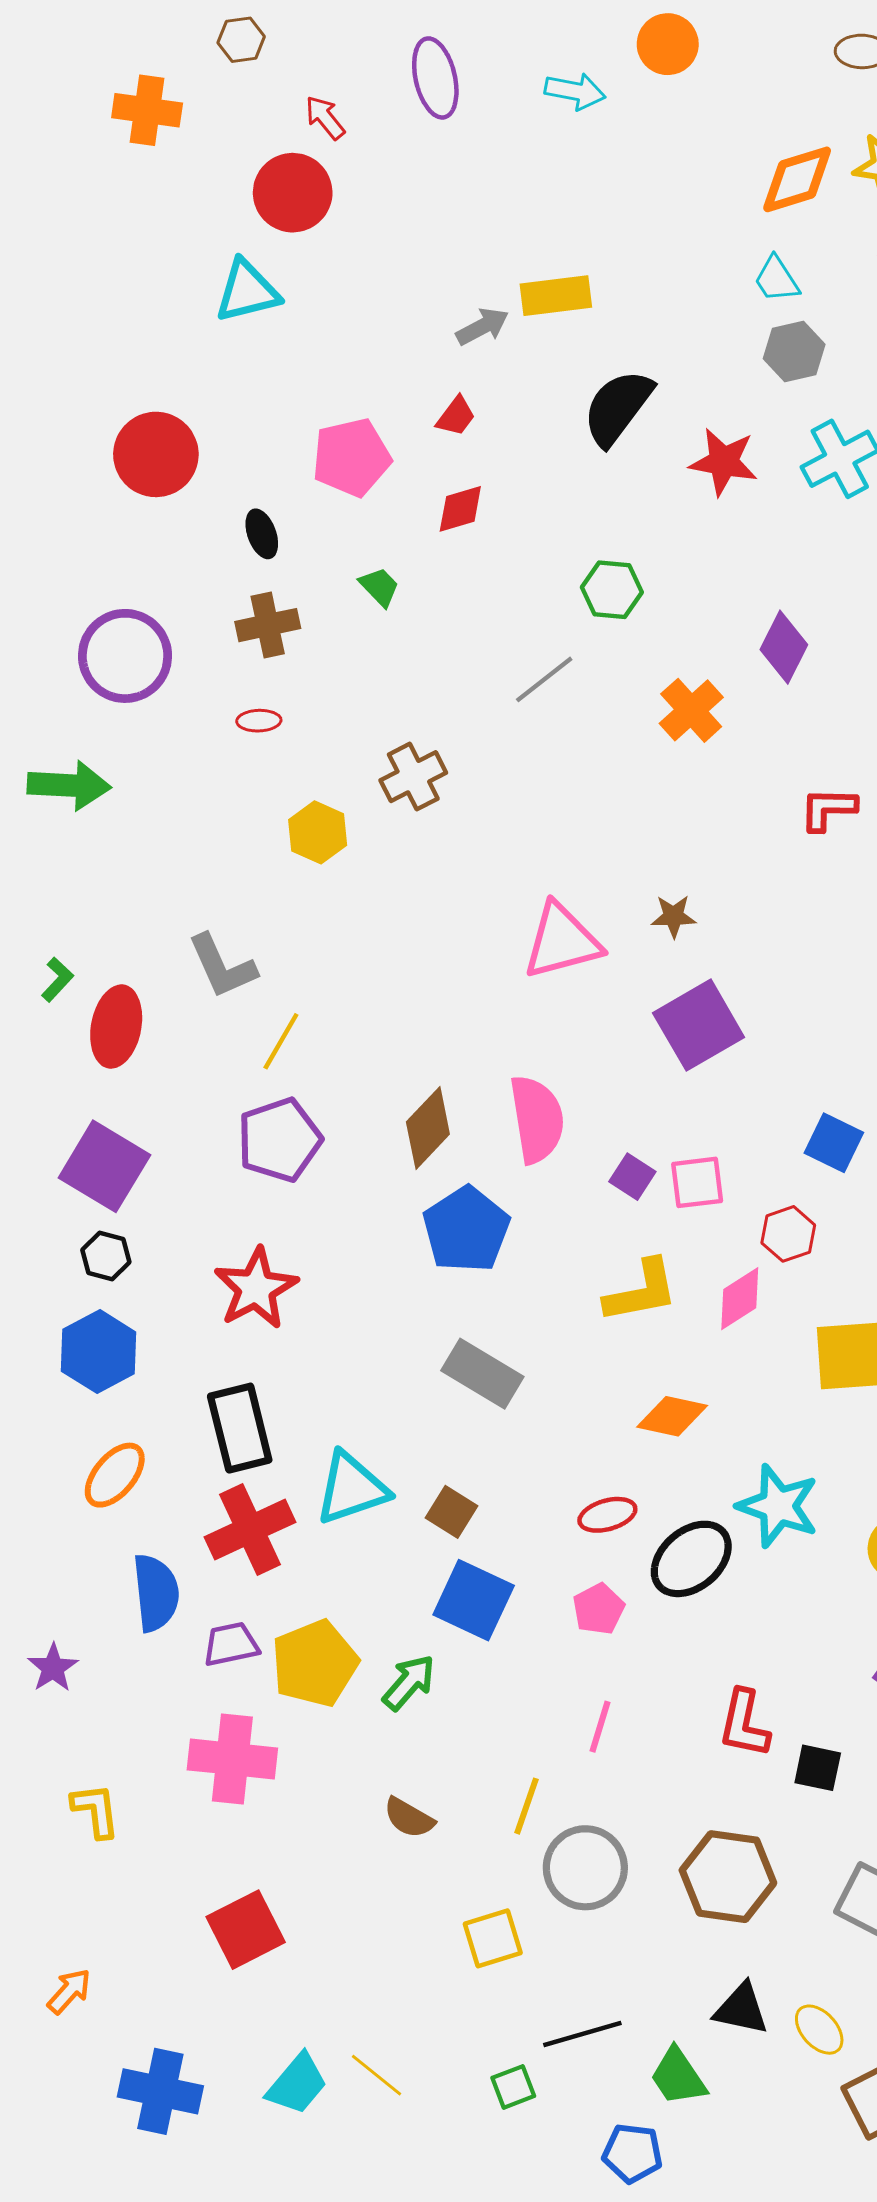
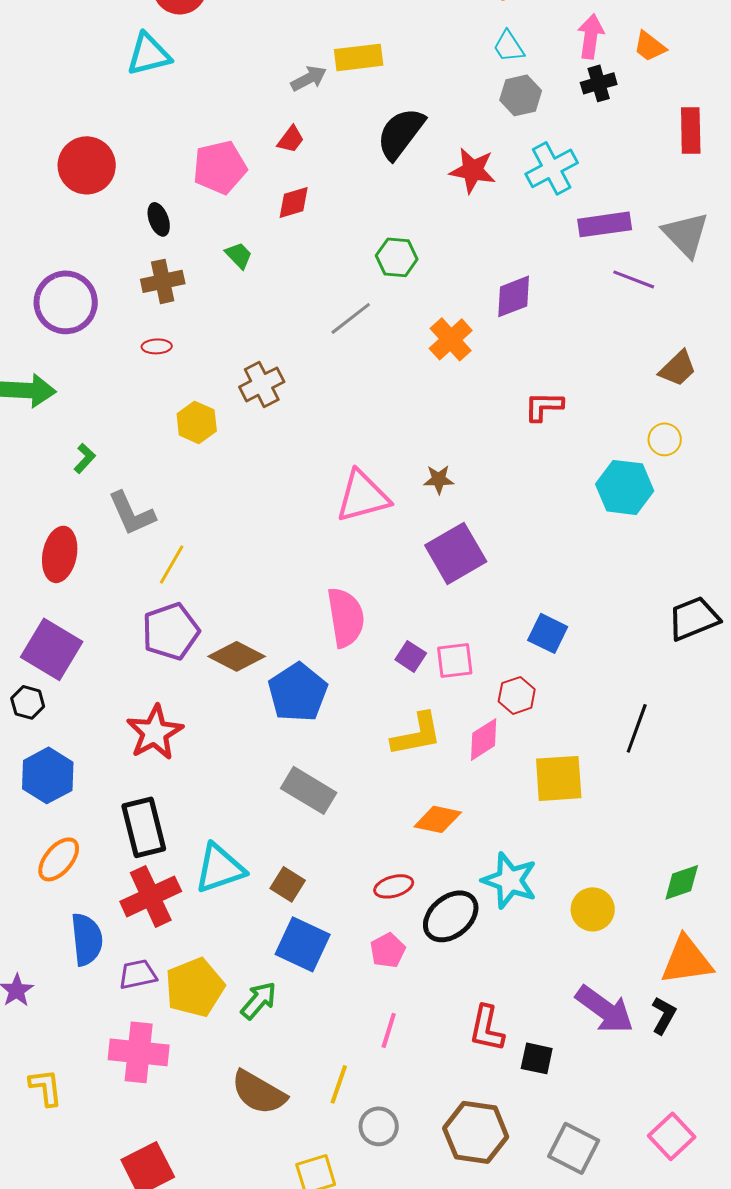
purple diamond: (784, 647) -> (514, 296), turned 42
green L-shape: (57, 979) -> (85, 458), moved
brown diamond: (428, 1128) -> (237, 656), moved, turned 74
black hexagon: (106, 1256) -> (28, 702), moved
brown semicircle: (409, 1818) -> (259, 1092), size x1.6
gray circle: (585, 1868) -> (379, 1126), size x0.7

